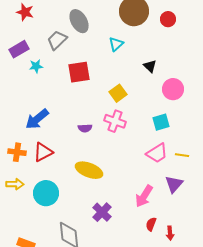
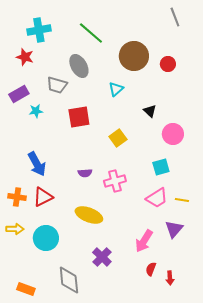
gray trapezoid: (57, 40) -> (57, 85), turned -120
blue arrow: (37, 119) -> (37, 164), turned -80
pink cross: (115, 121) -> (115, 181), moved, turned -35

